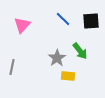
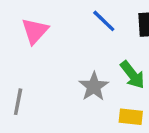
yellow rectangle: (68, 76) -> (131, 117), moved

